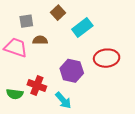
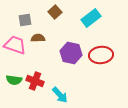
cyan rectangle: (82, 27) -> (91, 18), moved
purple hexagon: (72, 71) -> (71, 53), moved
green semicircle: (15, 94) -> (14, 80), moved

